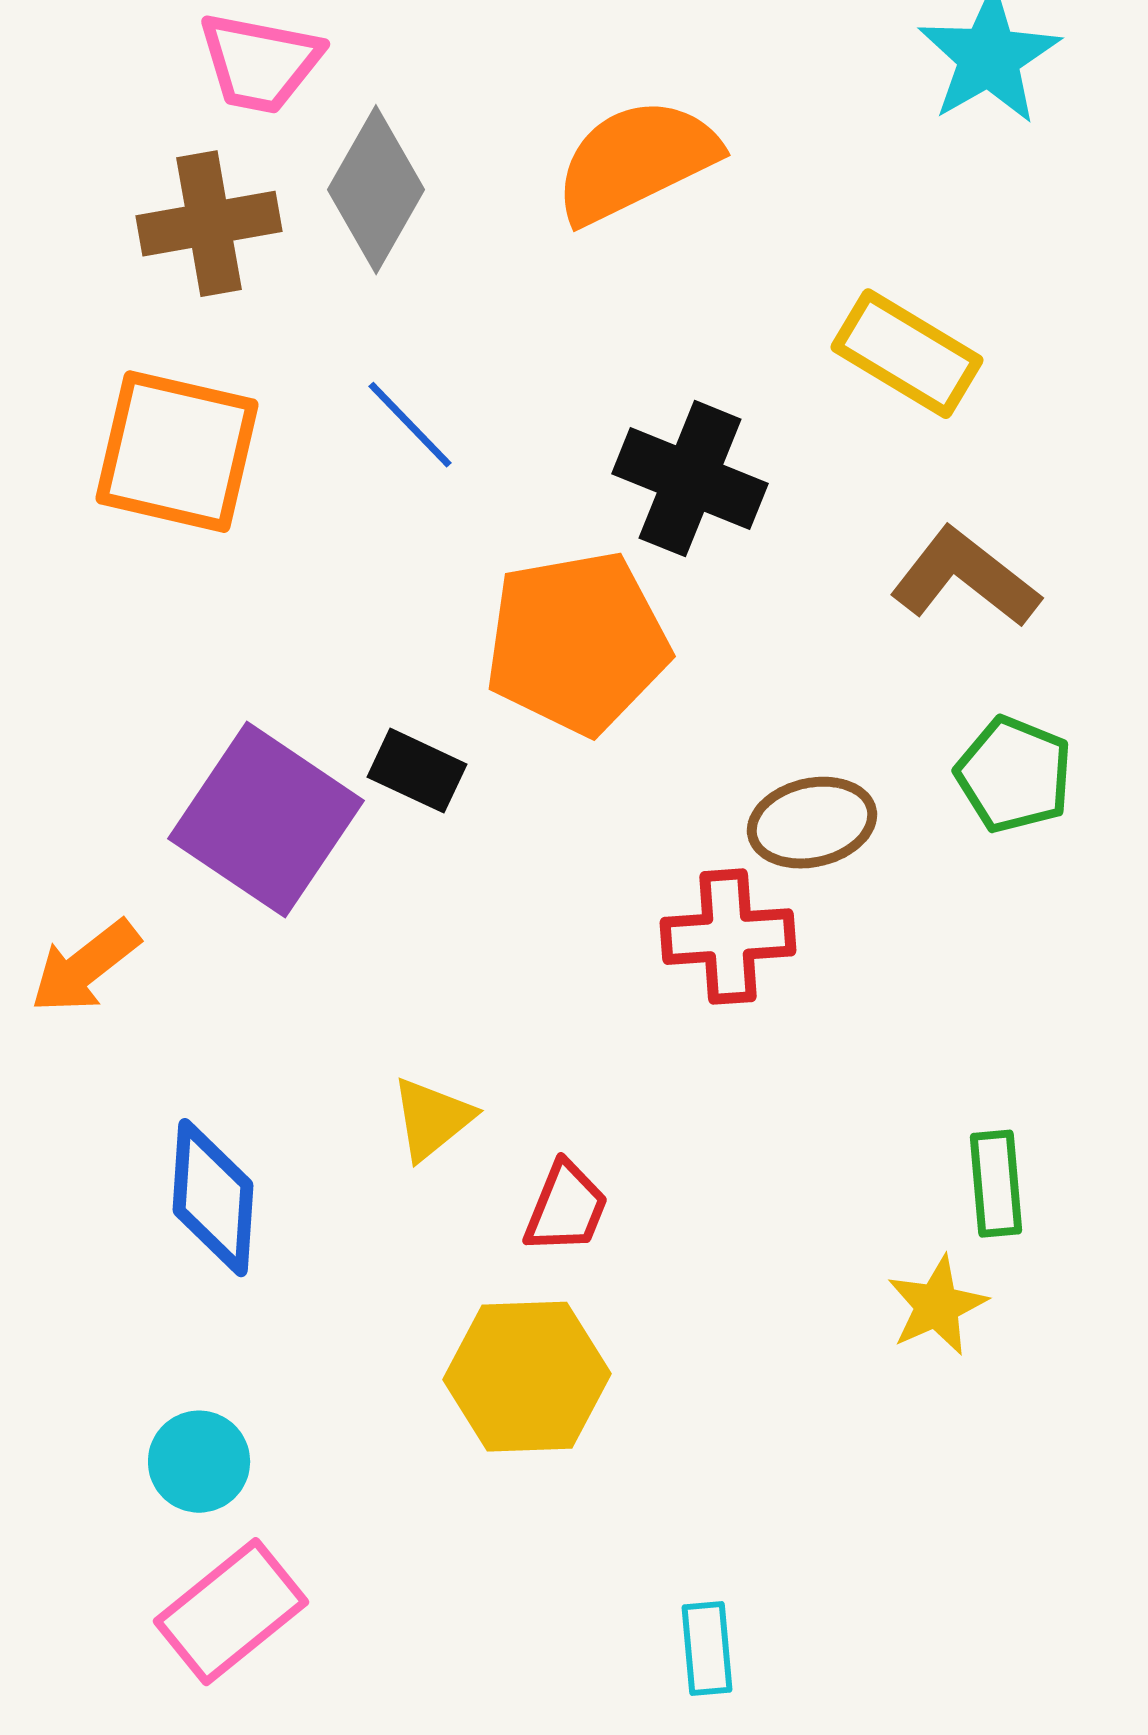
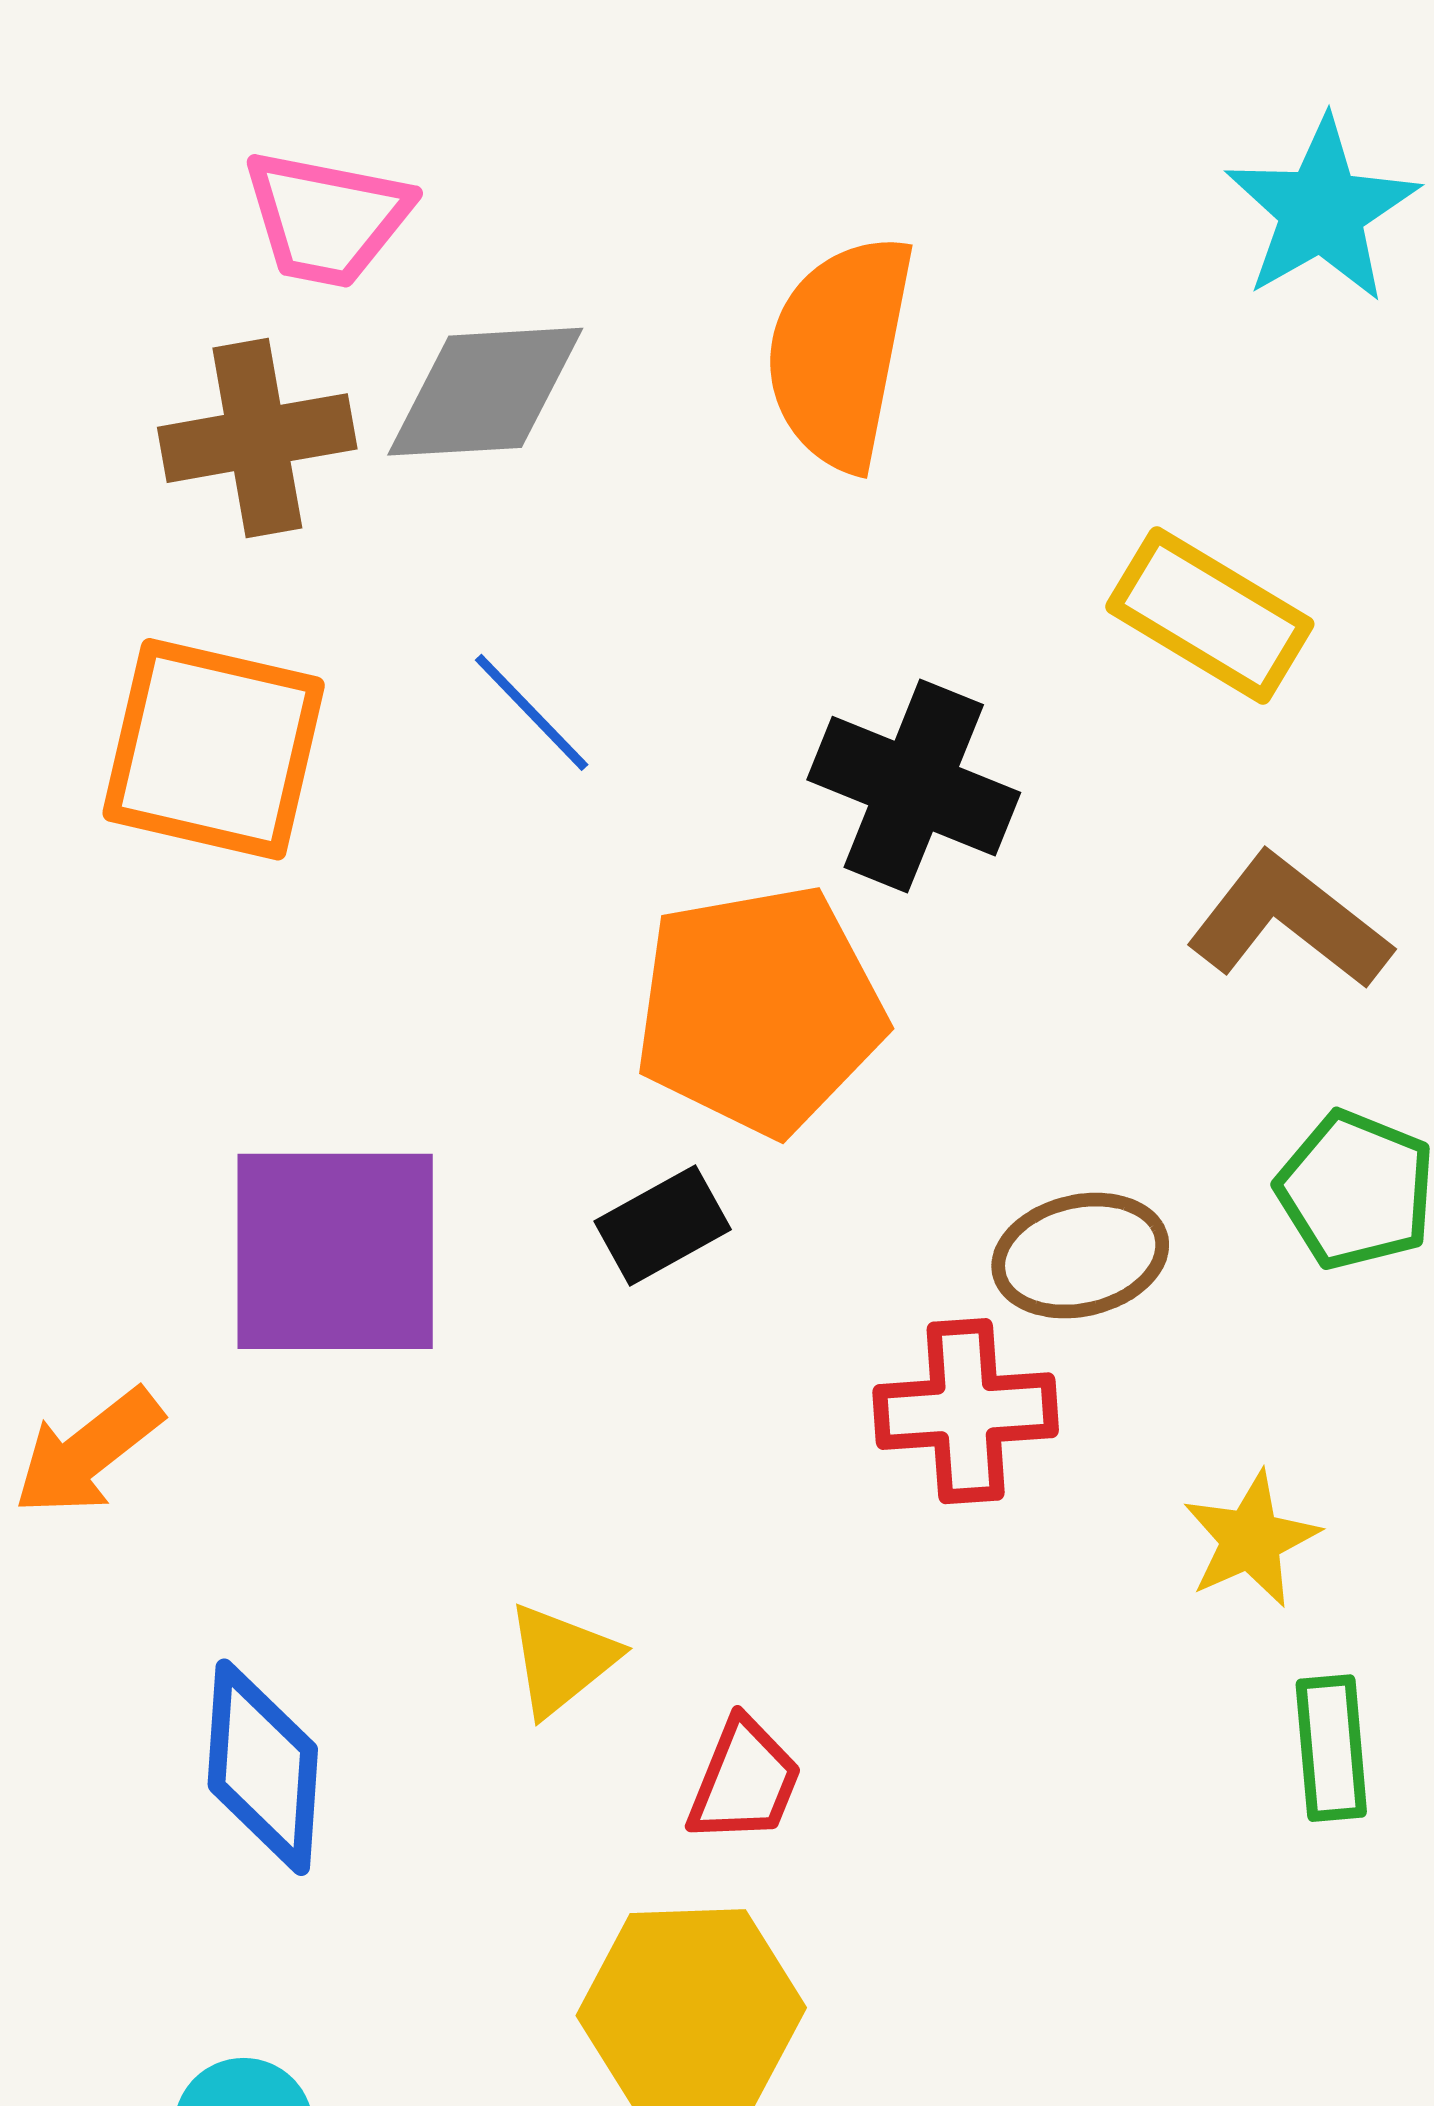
orange semicircle: (636, 161) -> (840, 352), turned -53
gray diamond: (376, 190) -> (485, 392), turned 57
black rectangle: (417, 771) -> (663, 1225), moved, turned -54
purple square: (266, 820) -> (335, 1251), turned -34
yellow star: (937, 1306) -> (1251, 1539), moved

